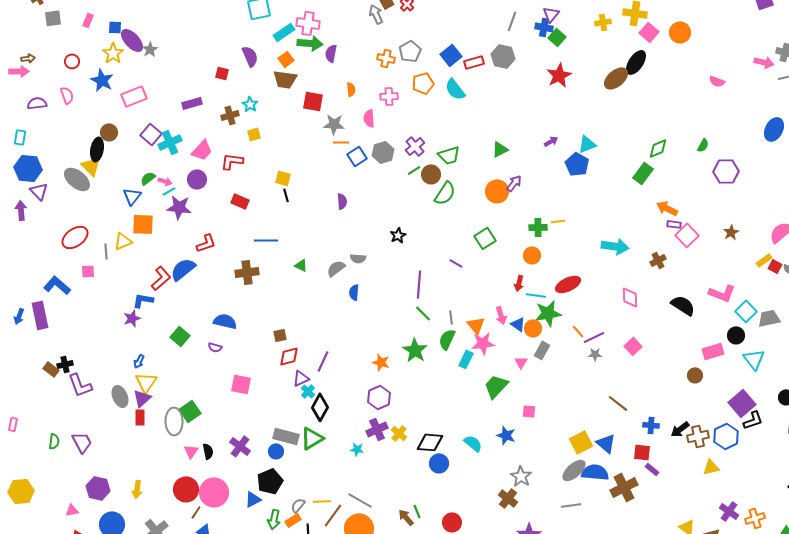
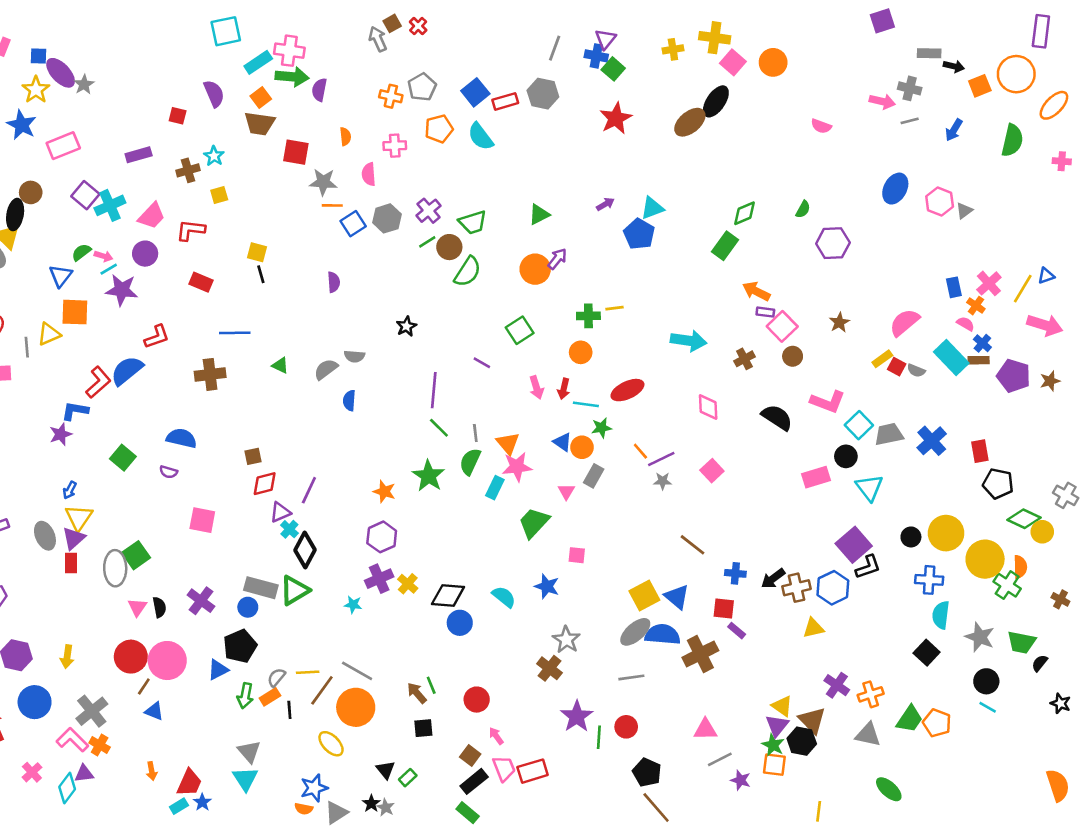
green star: (548, 313) -> (601, 428), size x0.6
pink arrow: (501, 315) -> (536, 387), moved
brown circle: (695, 375) -> (793, 356), moved

